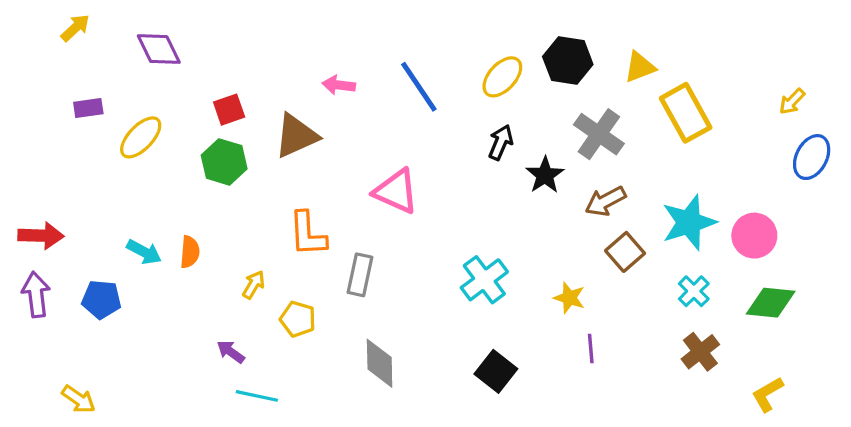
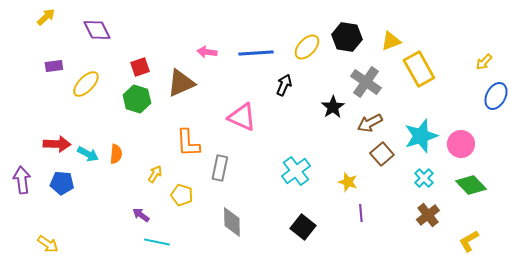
blue line: (419, 87) -> (256, 53), turned -60
black arrow: (501, 142) -> (284, 85), moved
red arrow: (41, 236) -> (57, 144), moved
green diamond: (771, 303) -> (471, 185), turned 40

